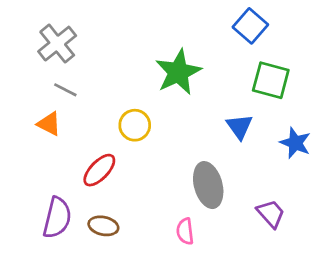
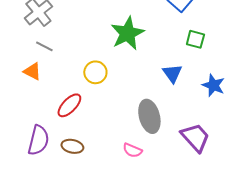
green square: (271, 80) -> (195, 39), size x0.7
purple trapezoid: (271, 214) -> (195, 137), size x1.4
pink semicircle: (185, 231) -> (132, 150), turned -60

